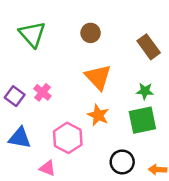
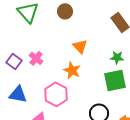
brown circle: (91, 33) -> (65, 11), moved
orange triangle: (98, 77) -> (80, 46), size x0.7
orange star: (98, 115) -> (72, 70), moved

